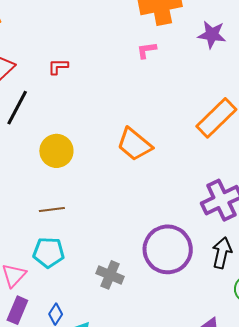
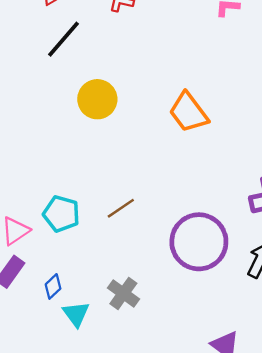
brown line: (52, 209) -> (121, 208), moved, turned -40
gray cross: (110, 275) -> (123, 293), moved

